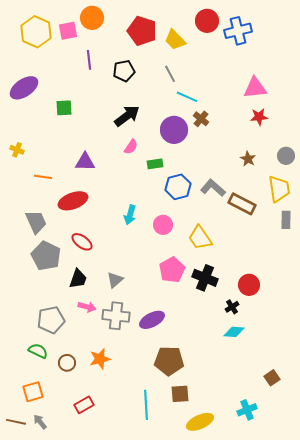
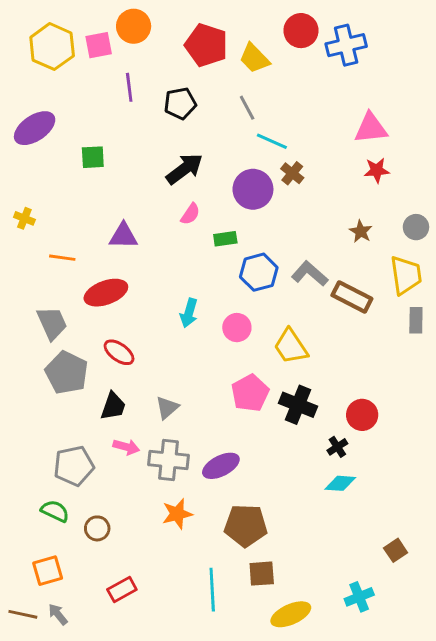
orange star: (100, 359) -> (177, 514), moved

